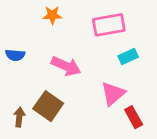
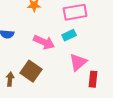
cyan rectangle: (128, 56) -> (69, 35), moved
red rectangle: (134, 117) -> (93, 79), turned 35

